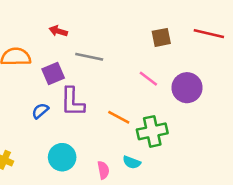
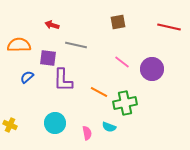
brown square: (161, 37) -> (118, 22), moved
purple square: (53, 74) -> (48, 58), turned 30
blue semicircle: (40, 111) -> (27, 77), moved

